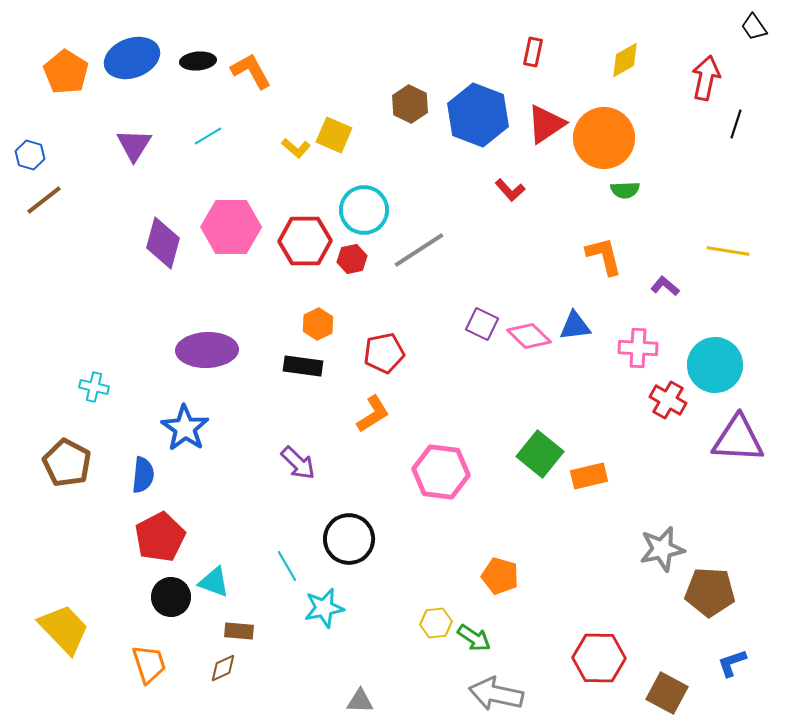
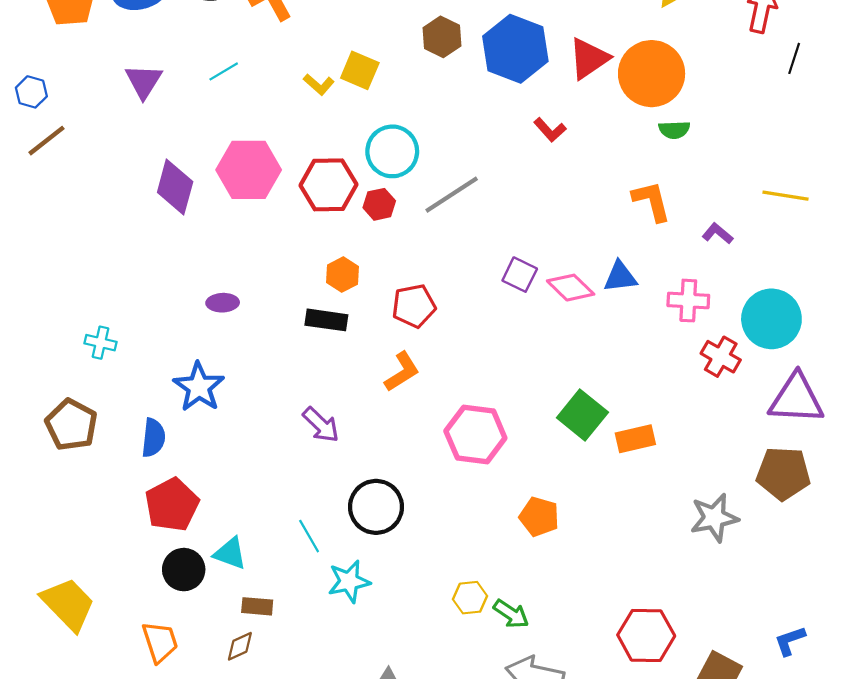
purple ellipse: (207, 350) -> (223, 303), size x0.5
orange pentagon: (500, 576) -> (539, 517), moved
brown pentagon: (710, 592) -> (783, 473), moved

